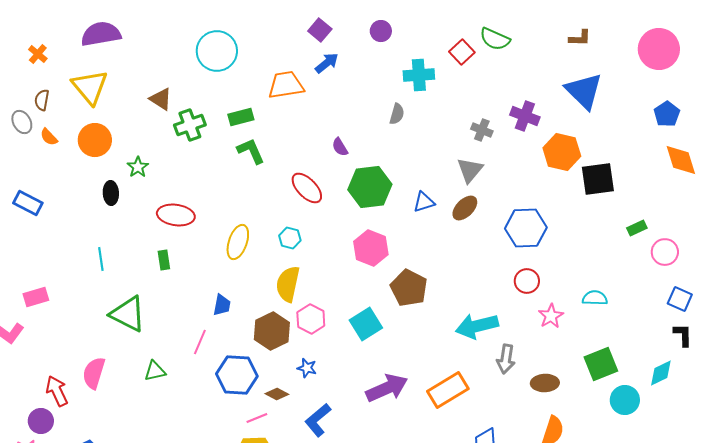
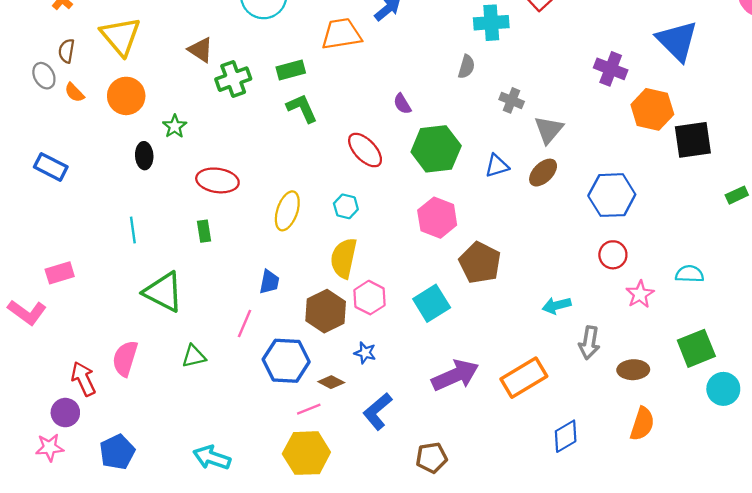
gray cross: (482, 130) -> (512, 100), moved
cyan arrow: (477, 326) -> (557, 305), size x0.6

